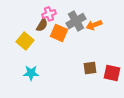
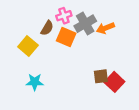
pink cross: (49, 14) -> (64, 16), moved
red square: (112, 73) -> (114, 82), moved, turned 30

